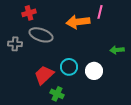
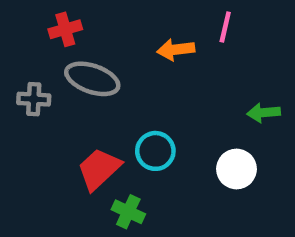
orange arrow: (78, 22) -> (176, 50), size x0.7
white circle: (94, 71) -> (237, 169), moved

